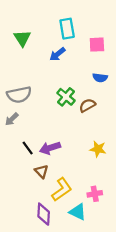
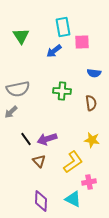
pink square: (97, 45) -> (82, 42), moved
green cross: (66, 97) -> (62, 91), turned -36
brown semicircle: (87, 105) -> (91, 103), moved, turned 112
yellow L-shape: (62, 190) -> (73, 162), moved

